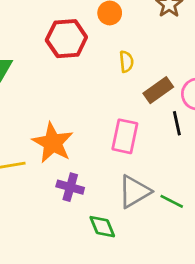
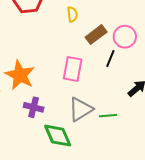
black line: (177, 123) -> (110, 58), turned 36
green line: (172, 201) -> (108, 116), turned -30
green diamond: (102, 227) -> (58, 136), size x1.4

